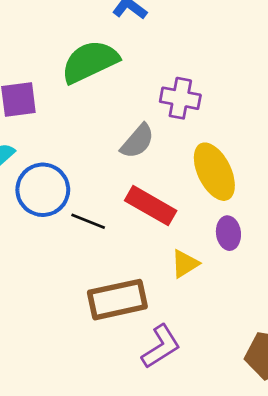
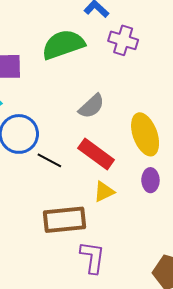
purple cross: (180, 98) -> (123, 40), moved
yellow triangle: (185, 264) -> (104, 192), moved
purple L-shape: (161, 347) -> (92, 257), turned -56

